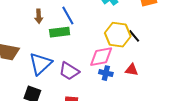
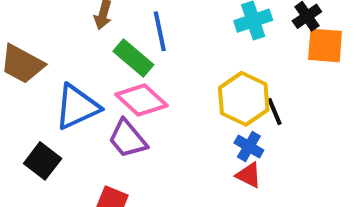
green rectangle: (60, 32) -> (133, 58), turned 30
pink diamond: (101, 57) -> (141, 100), moved, turned 35
blue cross: (106, 73) -> (249, 147), moved

